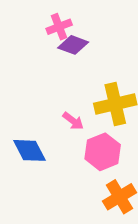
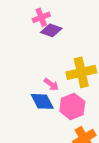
blue diamond: (30, 150) -> (42, 101), moved

